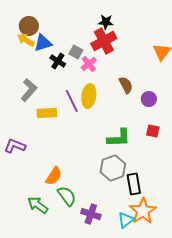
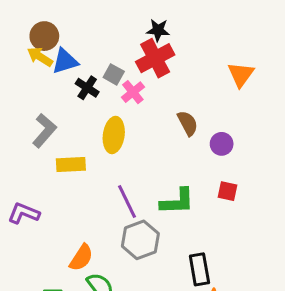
yellow ellipse: (89, 96) -> (114, 135), moved
purple line: (72, 101) -> (127, 201), moved
gray hexagon: (113, 168) -> (140, 240), moved

